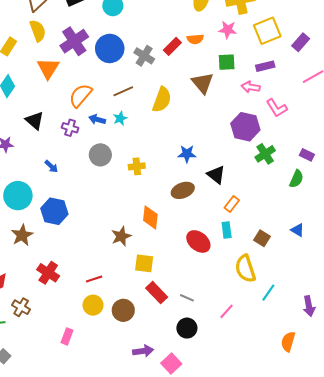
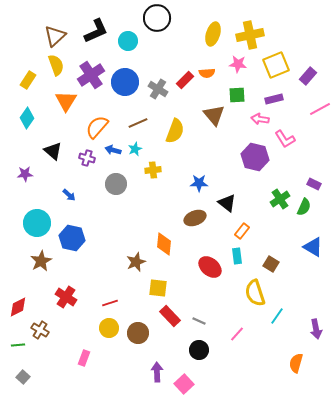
green cross: (265, 154) -> (280, 199), moved
yellow cross: (137, 166) -> (153, 170), moved
blue triangle: (297, 230) -> (313, 247), moved, size x1.5
purple arrow: (143, 351) -> (157, 372), turned -84

